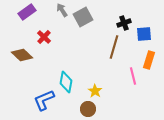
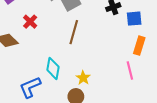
brown line: (114, 47) -> (74, 32), moved
pink line: (133, 76) -> (130, 71), moved

